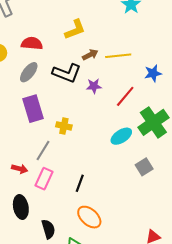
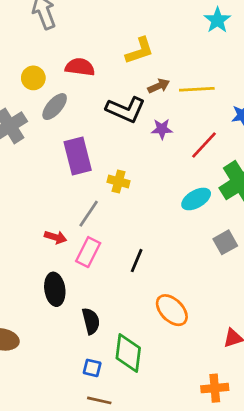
gray ellipse: (29, 72) -> (55, 107), moved
orange ellipse: (89, 217) -> (172, 310), moved

